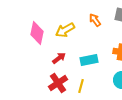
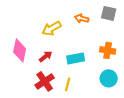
orange arrow: (95, 20) -> (82, 18), turned -40
pink diamond: (37, 33) -> (20, 50), moved

